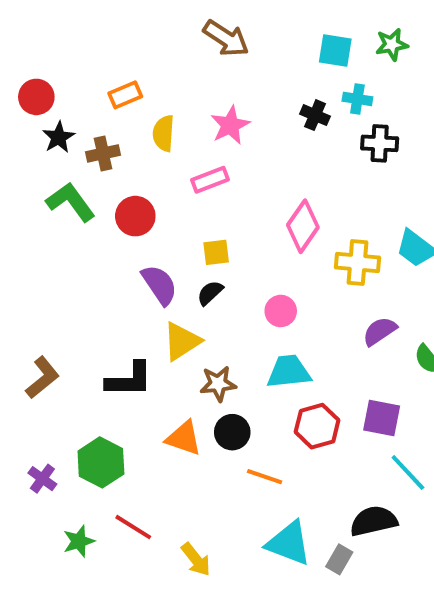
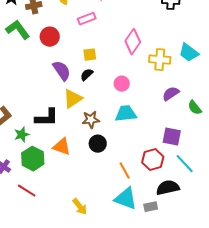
red hexagon: (317, 426) -> (153, 160), moved
orange triangle: (184, 438) -> (62, 147), moved
orange line: (265, 477) -> (125, 171), moved, turned 42
red line: (133, 527) -> (27, 191), moved
green star: (79, 541) -> (22, 135), moved
gray rectangle: (339, 559) -> (151, 207), turned 48

